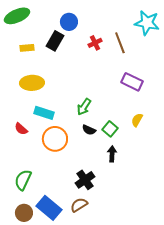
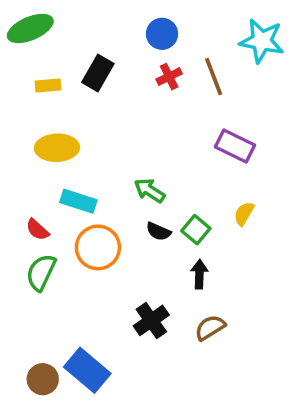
blue circle: (69, 22) -> (162, 34), moved
green arrow: (84, 107) -> (150, 190), turned 90
green semicircle: (23, 180) -> (41, 272), moved
brown semicircle: (79, 205) -> (210, 328), moved

